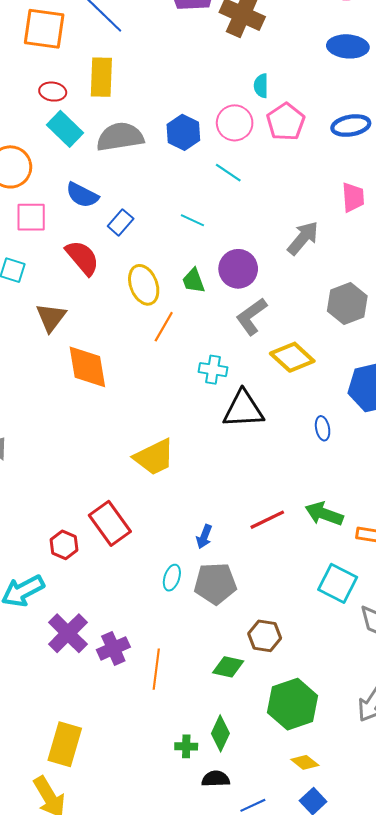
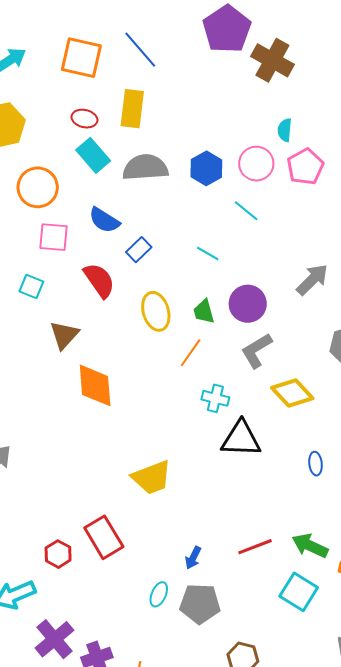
orange line: (164, 327) -> (191, 353), moved
cyan square: (338, 583) -> (299, 592), moved

